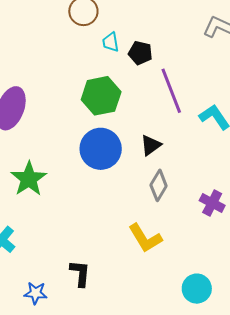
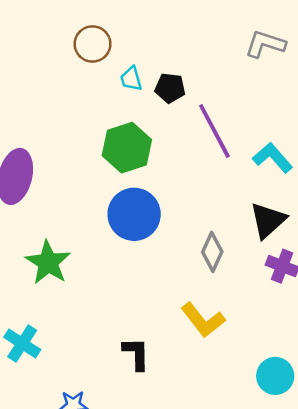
black triangle: (151, 145) -> (268, 220), moved, size x1.4
black L-shape: (80, 273) -> (136, 354), moved

